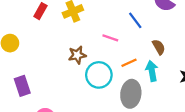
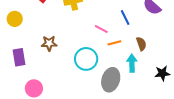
brown star: (77, 55) -> (49, 43), moved
orange line: (129, 63) -> (114, 43), moved

